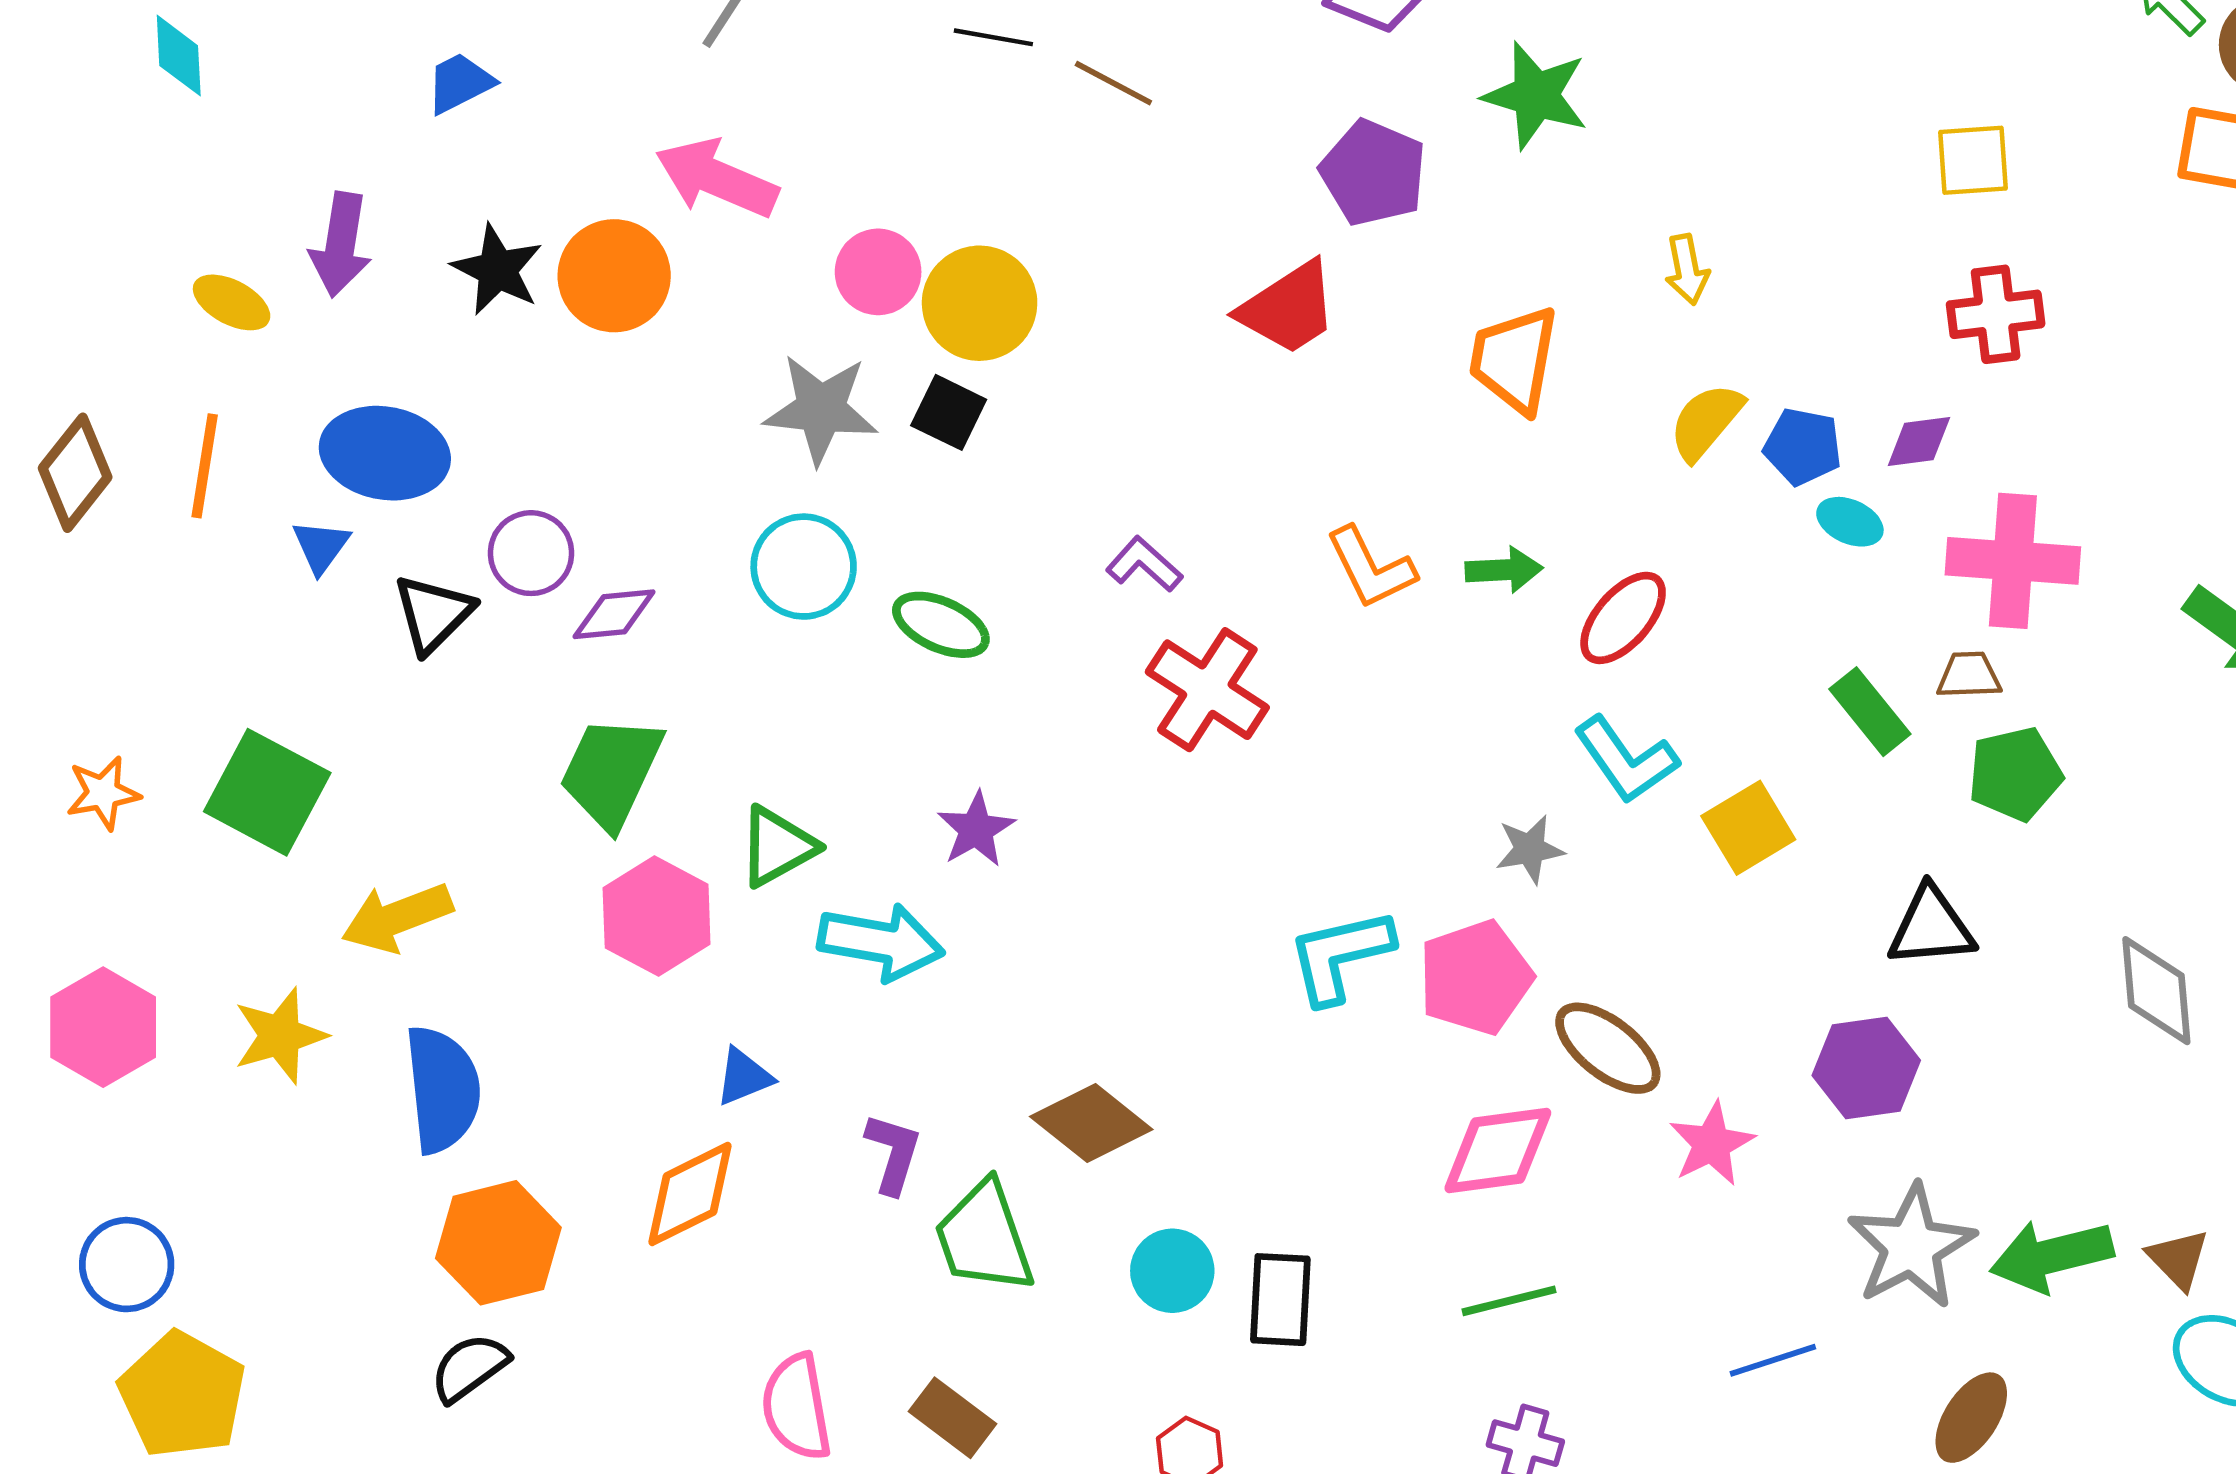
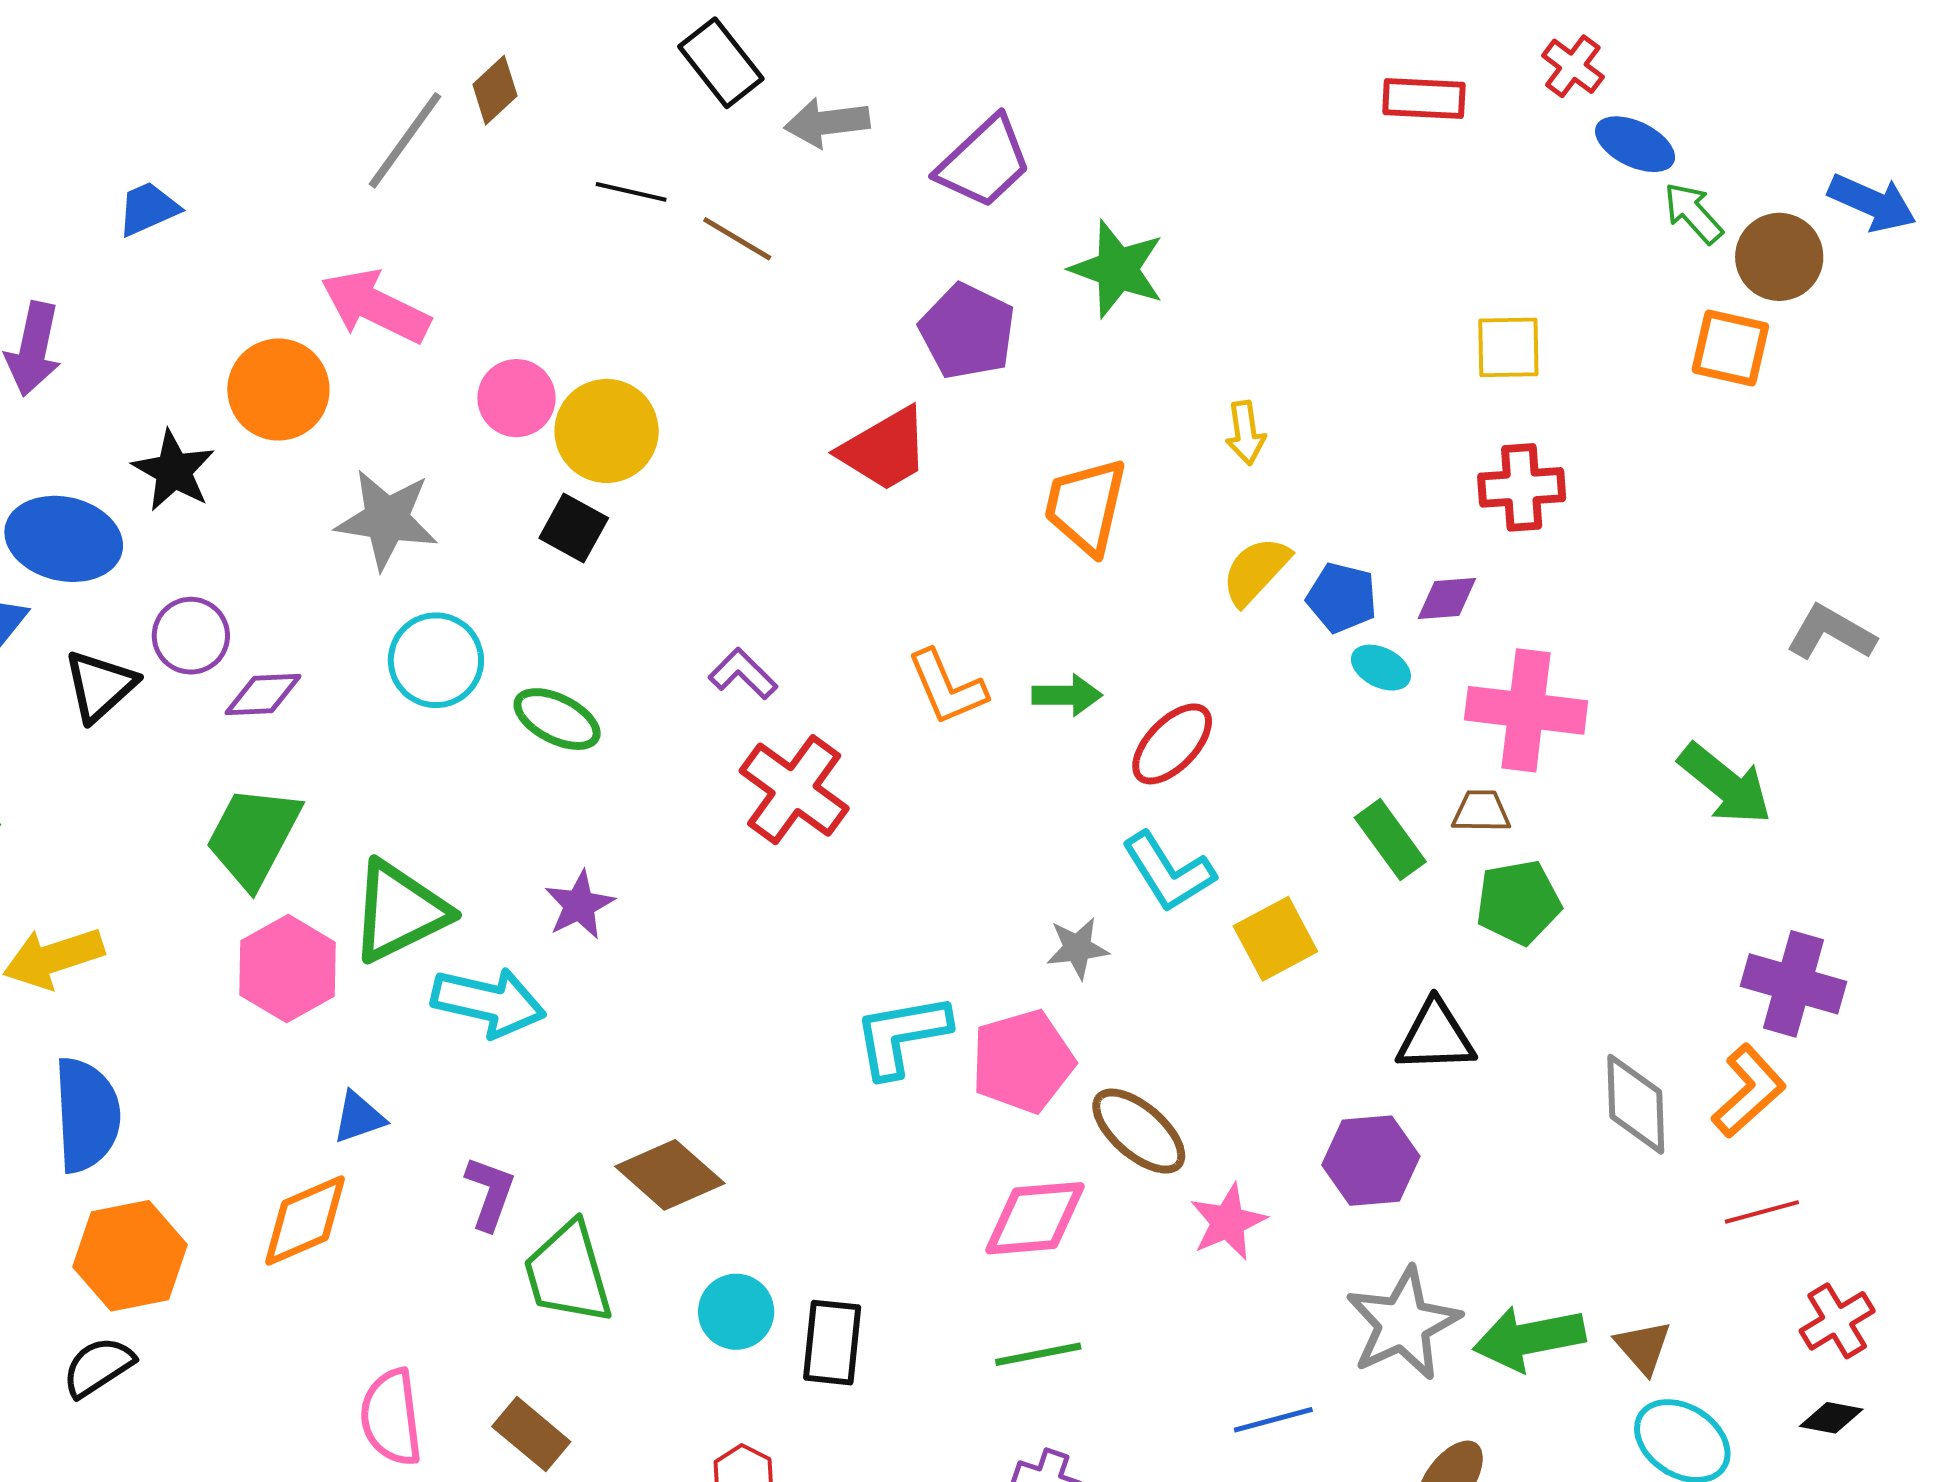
black star: (497, 270) -> (174, 471), moved
gray star: (821, 409) -> (387, 519), moved
green triangle: (777, 846) -> (399, 911), size x1.4

